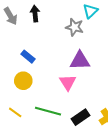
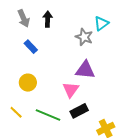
blue rectangle: (28, 57) -> (31, 47), moved
black rectangle: (81, 117) -> (79, 111), moved

